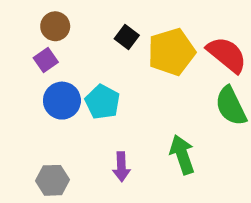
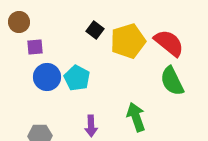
brown circle: (55, 26) -> (19, 22), moved
purple square: (46, 60) -> (35, 47), turned 30

